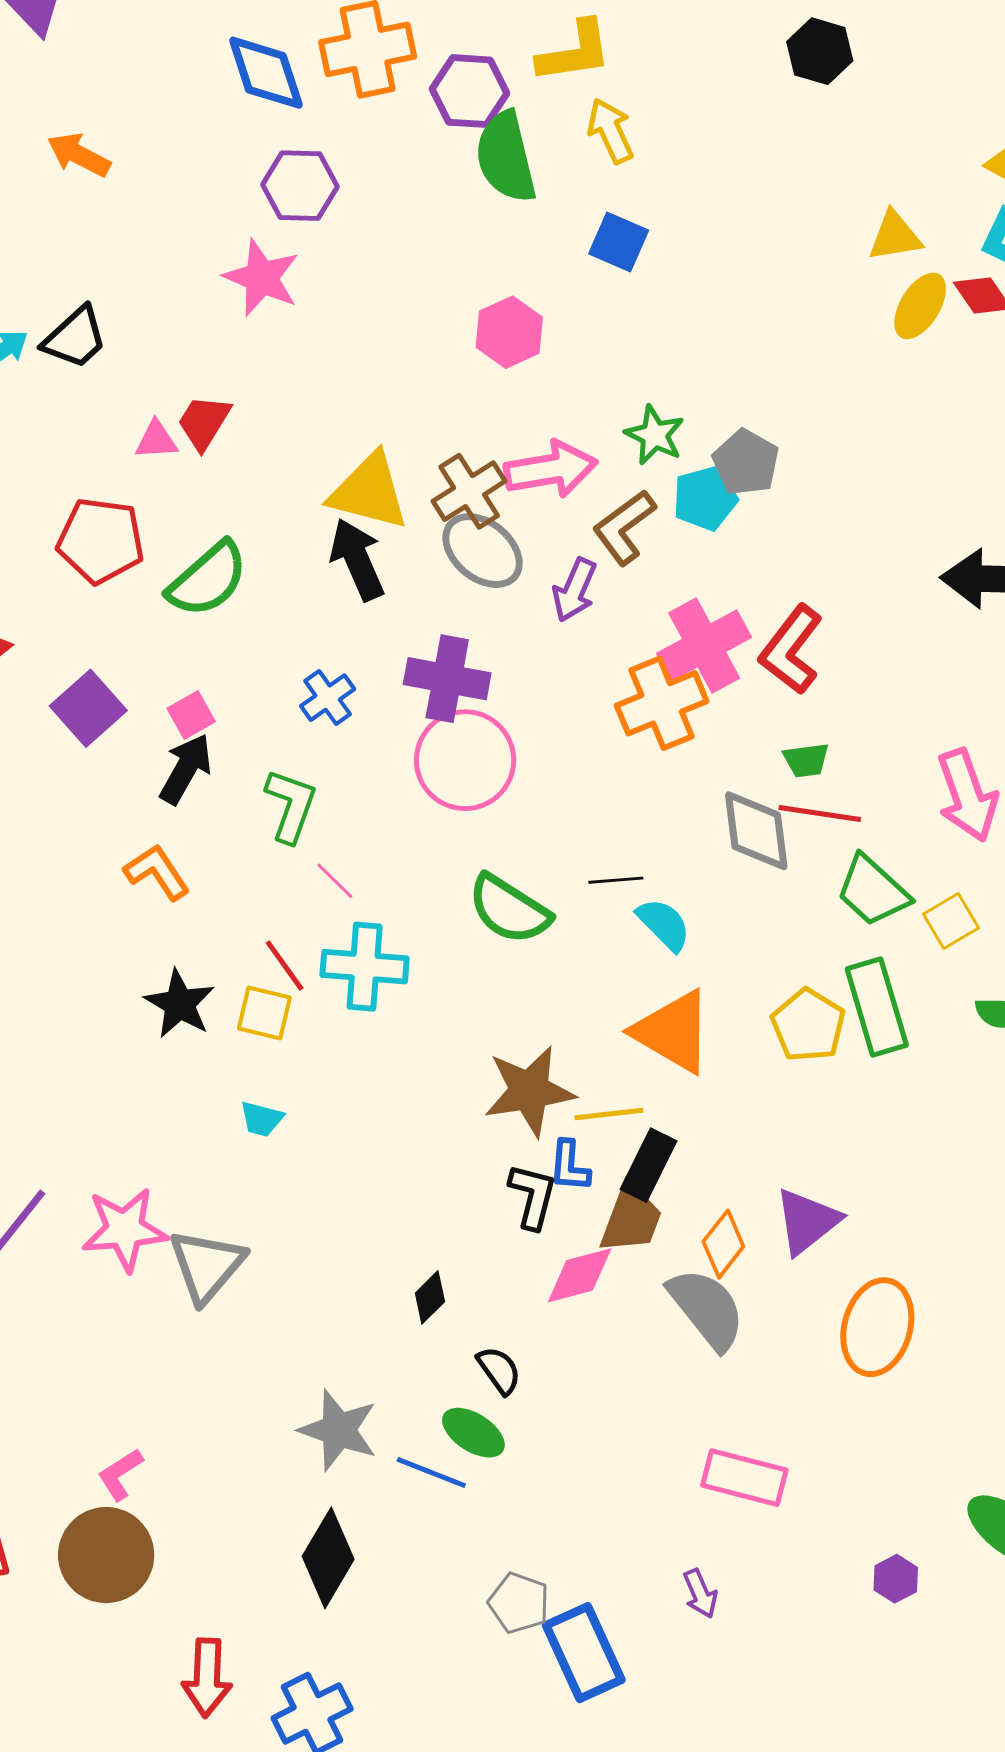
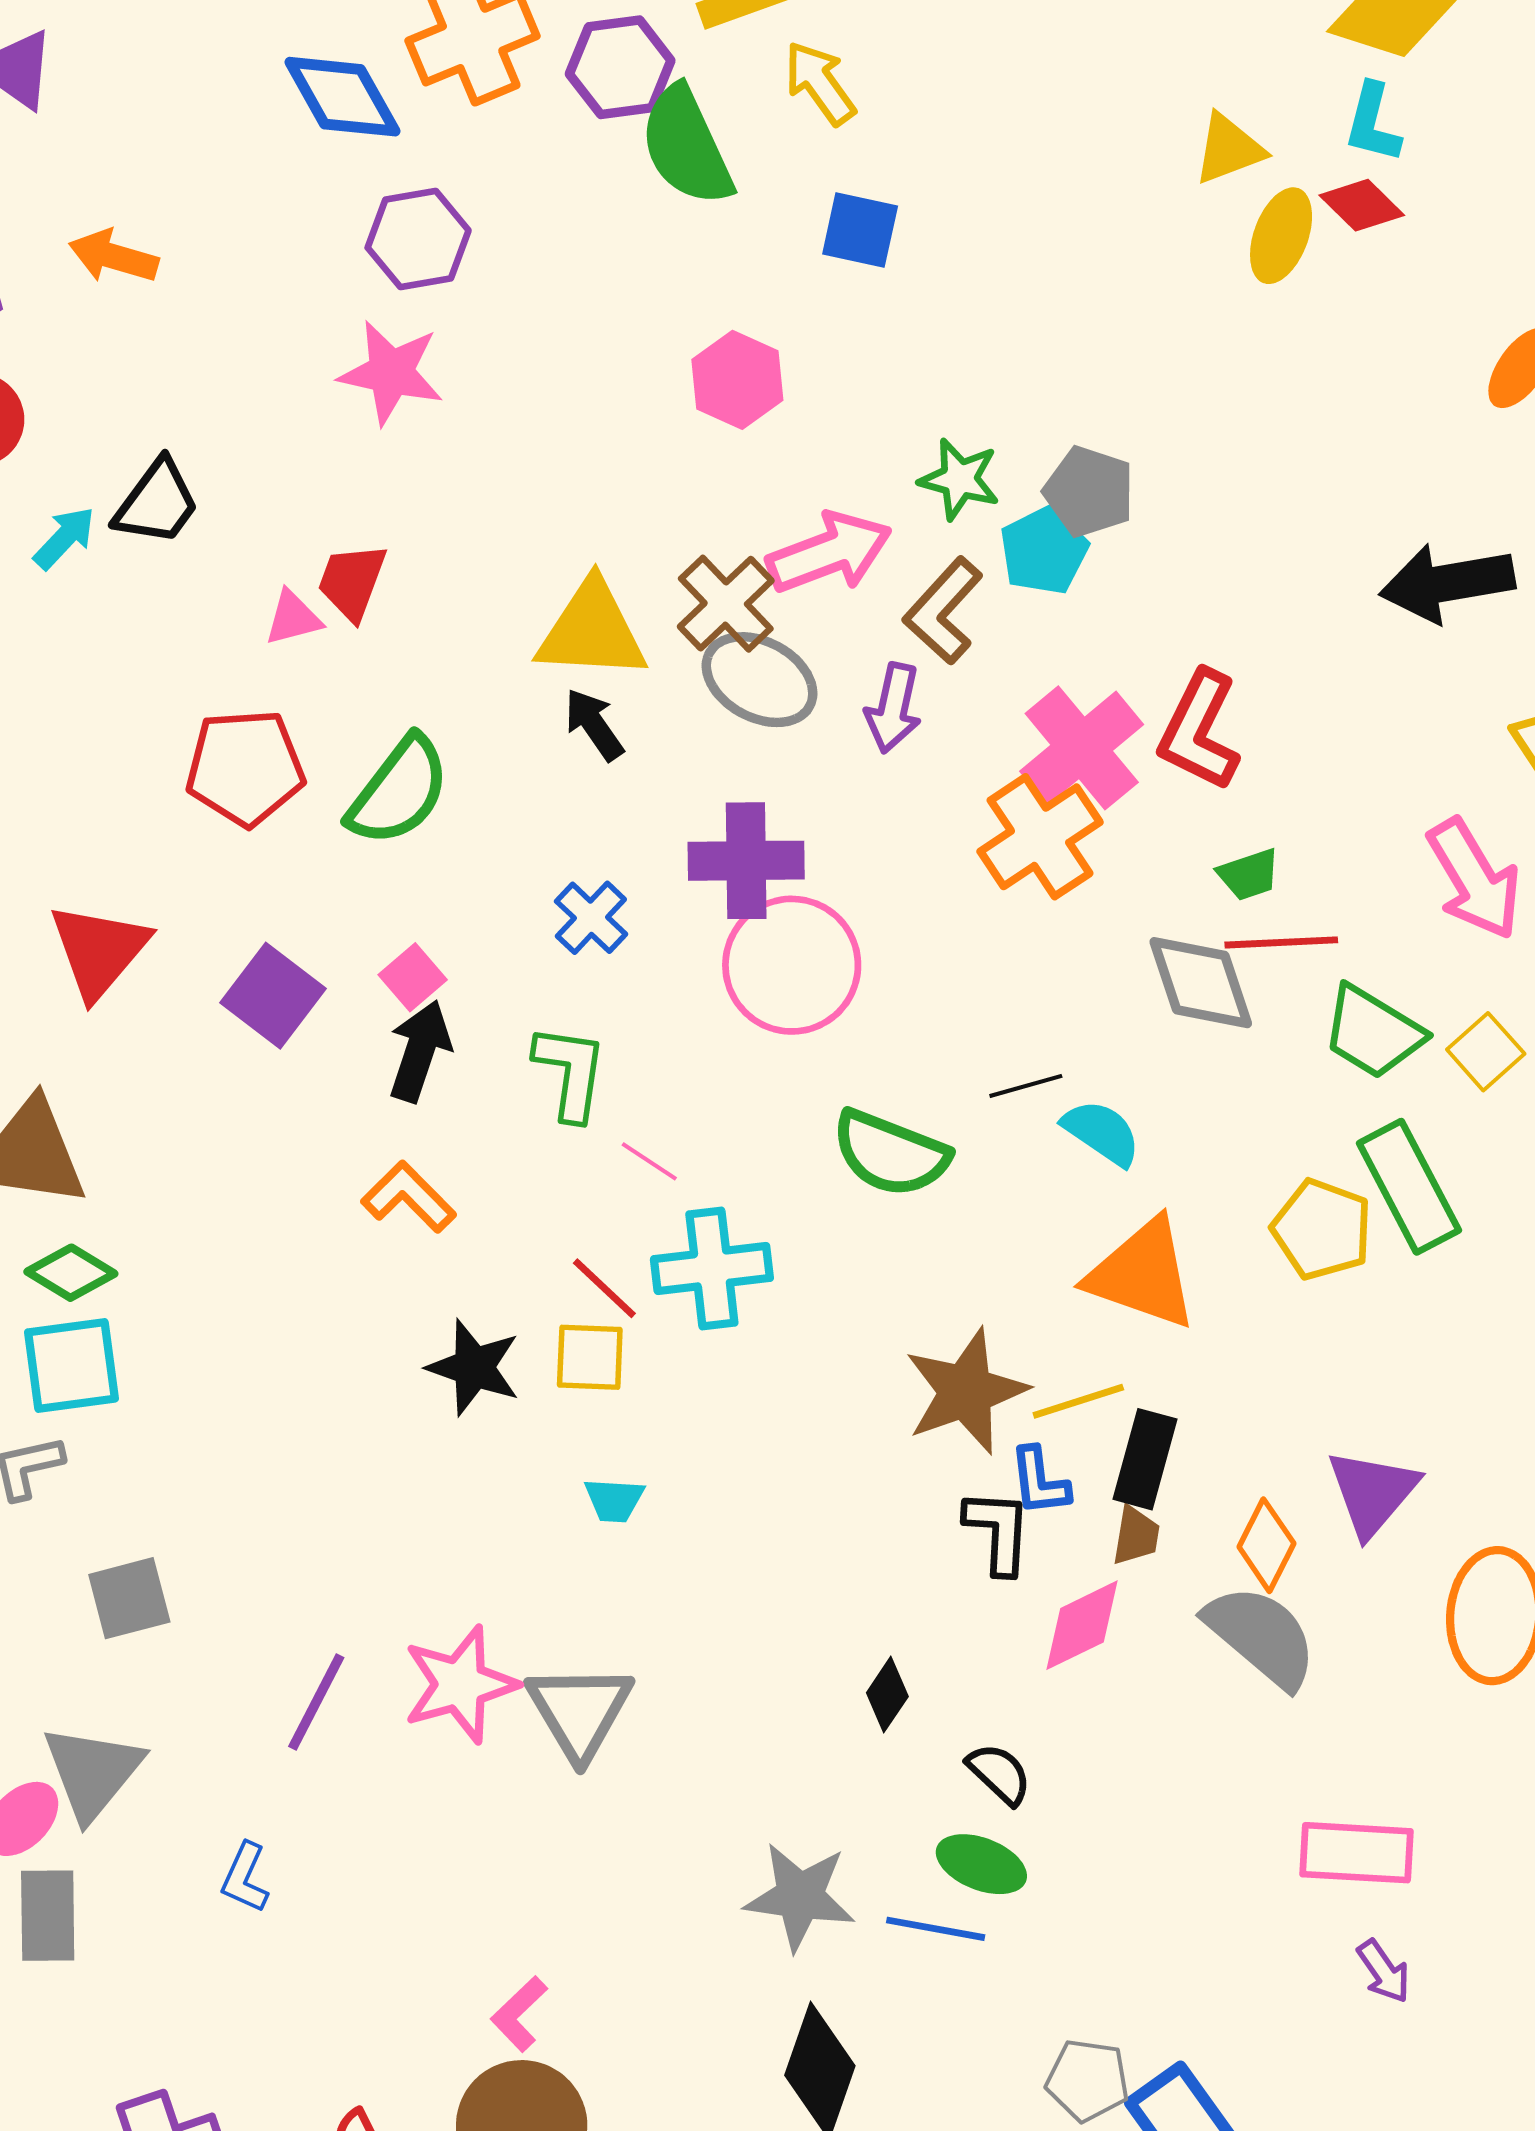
black arrow: (357, 559) -> (594, 725), size x0.7
brown trapezoid: (631, 1219) -> (1136, 1536), size x0.6
purple arrow: (700, 1594) -> (1384, 1971), moved

